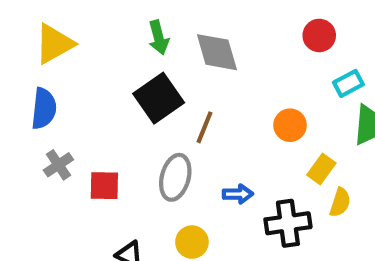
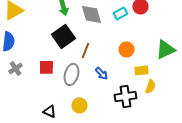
cyan rectangle: (348, 83) -> (120, 13), moved
yellow rectangle: (321, 169) -> (141, 70), turned 48
red square: (104, 186) -> (46, 67), moved
blue arrow: (238, 194) -> (101, 73), moved, turned 48

